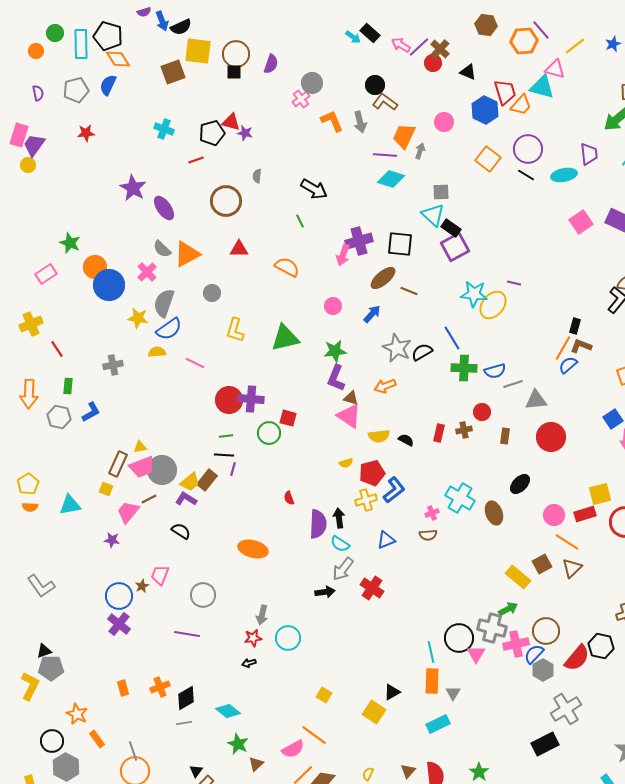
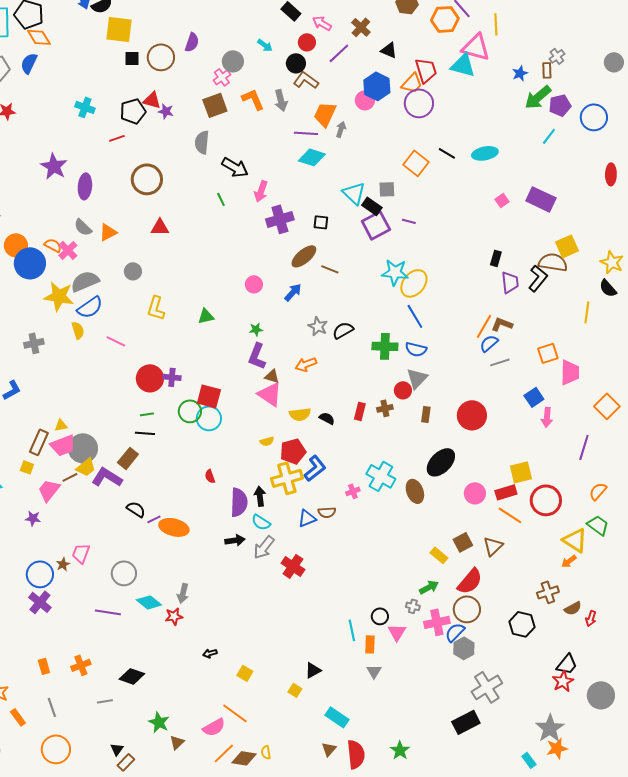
cyan arrow: (353, 37) -> (265, 45), moved
blue star: (613, 44) -> (520, 73), moved
yellow line: (575, 46) -> (496, 24), turned -55
purple line: (419, 47) -> (339, 53), moved
brown circle: (236, 54) -> (161, 57), moved
red circle: (433, 63) -> (307, 42), moved
pink triangle: (555, 69) -> (476, 47), size x1.4
brown square: (173, 72) -> (215, 105), moved
black square: (234, 72) -> (132, 58), moved
orange trapezoid: (521, 105) -> (412, 83), moved
blue hexagon: (485, 110) -> (377, 86), moved
purple circle: (528, 149) -> (419, 103), moved
purple trapezoid: (589, 154) -> (510, 282), moved
orange square: (488, 159) -> (416, 163), moved
gray semicircle: (257, 176) -> (202, 142), moved, size x1.6
gray square: (441, 192) -> (387, 189), moved
purple ellipse: (164, 208) -> (85, 186), turned 40
pink square: (581, 222) -> (502, 200), size x0.6
black square: (400, 244) -> (321, 222), size x0.6
orange triangle: (187, 254) -> (108, 232), size x0.7
pink arrow: (343, 255) -> (261, 191), moved
orange semicircle: (287, 267) -> (53, 245), moved, size x0.7
purple line: (514, 283) -> (409, 221), moved
gray semicircle: (164, 303) -> (85, 281), turned 48
yellow star: (138, 318) -> (59, 296), size x1.4
black rectangle: (575, 326) -> (496, 258), moved
green triangle: (285, 338) -> (206, 316), size x0.6
blue line: (452, 338) -> (415, 316), moved
gray star: (397, 348) -> (318, 326), size x0.7
green star: (335, 351) -> (256, 329), size x0.6
yellow semicircle: (157, 352) -> (78, 330), turned 78
blue semicircle: (495, 371) -> (416, 349), turned 30
gray line: (513, 384) -> (500, 362), moved
purple cross: (251, 399) -> (172, 377), size x0.7
gray triangle: (536, 400) -> (417, 378), moved, turned -40
red square: (288, 418) -> (209, 396), size x1.4
purple line: (233, 469) -> (154, 519), moved, turned 48
yellow trapezoid: (190, 482) -> (86, 467), moved
black ellipse: (520, 484) -> (441, 462), size x1.4
purple L-shape: (186, 499) -> (107, 477), size x1.4
yellow cross: (366, 500) -> (287, 478), size x1.4
black semicircle: (181, 531) -> (136, 509), moved
brown semicircle: (428, 535) -> (327, 512), moved
orange line: (567, 542) -> (510, 515), moved
yellow rectangle: (518, 577) -> (439, 555), size x0.7
black arrow: (325, 592) -> (235, 540), moved
gray cross: (492, 628) -> (413, 606), size x0.5
cyan circle: (288, 638) -> (209, 418), moved
black circle: (459, 638) -> (380, 616), size x0.6
red semicircle: (577, 658) -> (470, 581), moved
black arrow: (249, 663) -> (210, 653), moved
orange rectangle: (432, 681) -> (370, 644), moved, size x0.7
black diamond: (186, 698) -> (132, 676), moved, turned 50
cyan diamond: (228, 711) -> (149, 602), moved
yellow square: (374, 712) -> (295, 690), size x0.6
cyan rectangle: (438, 724) -> (337, 717), moved, turned 60
gray line: (133, 751) -> (52, 707), moved
yellow semicircle: (368, 774) -> (266, 752), moved, turned -32

